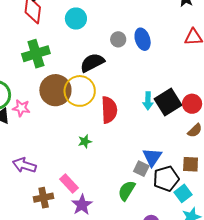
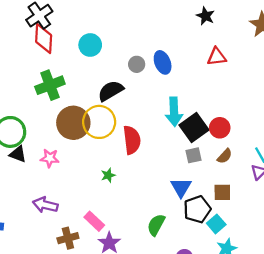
cyan arrow: (148, 101) -> (174, 112), moved, size x1.5
pink star: (21, 108) -> (50, 158), moved
gray square: (141, 169) -> (194, 155), moved, turned -35

